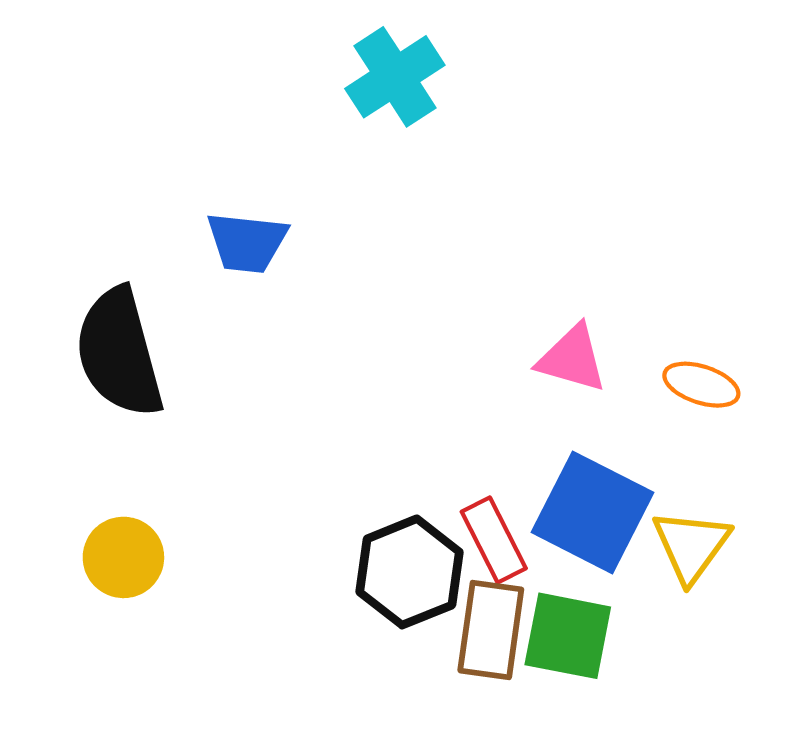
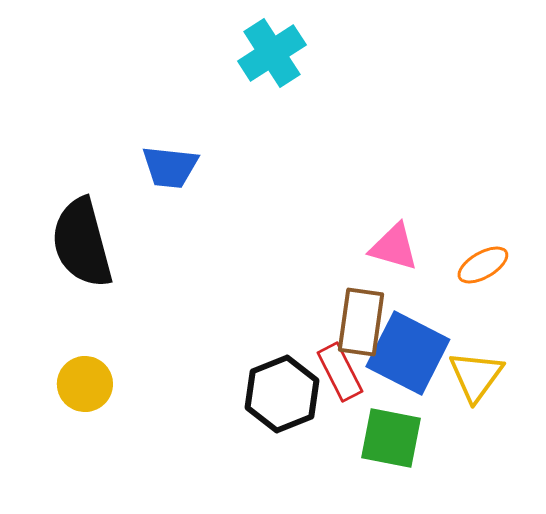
orange ellipse: (701, 385) -> (483, 265), turned -48
brown rectangle: (491, 630) -> (361, 322), moved

